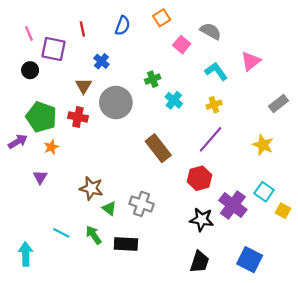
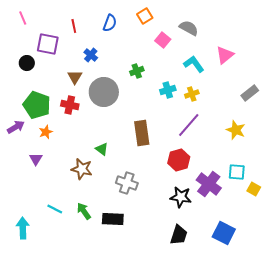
pink line: (29, 33) -> (23, 18), moved
cyan cross: (174, 100) -> (168, 90), moved, turned 35
brown rectangle: (158, 148) -> (142, 133), turned 30
cyan square: (264, 192) -> (237, 172), turned -30
green triangle: (109, 208) -> (102, 149), moved

